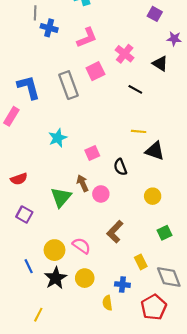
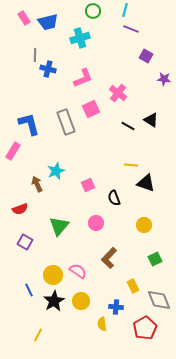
black triangle: (160, 64) -> (151, 120), moved
brown arrow: (83, 183) -> (37, 184), moved

